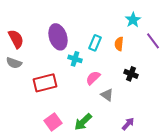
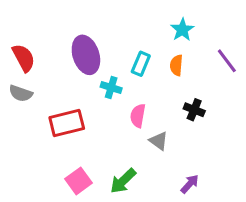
cyan star: (133, 20) -> (182, 30), moved
pink semicircle: (93, 78) -> (138, 116), turned -35

